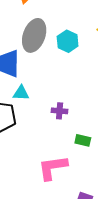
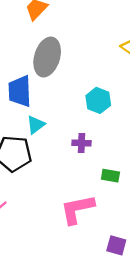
cyan hexagon: (68, 41) -> (98, 100), moved
cyan triangle: (21, 93) -> (36, 125), turned -36

